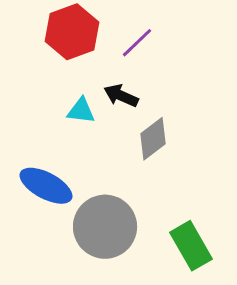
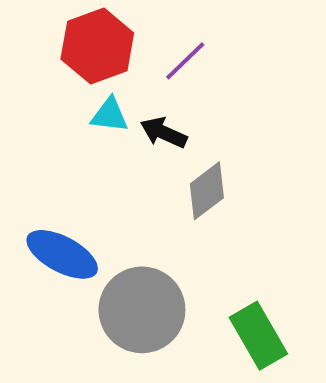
cyan triangle: (81, 111) -> (110, 115), moved

